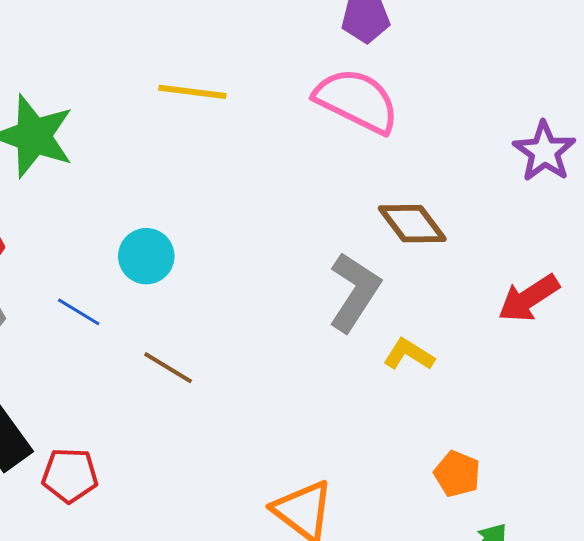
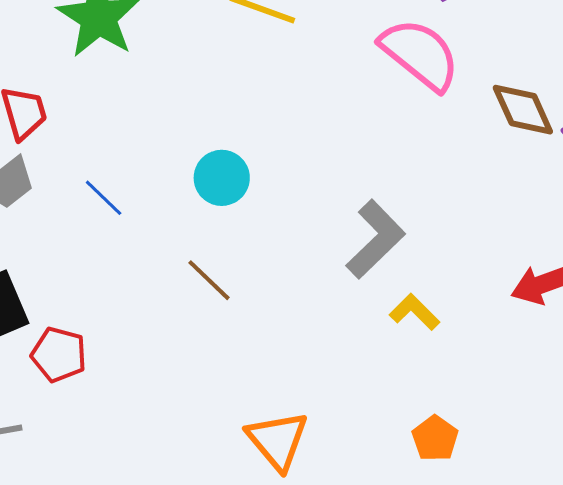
brown diamond: (412, 224) -> (523, 110), moved
cyan circle: (146, 256) -> (222, 178), moved
brown line: (168, 368) -> (209, 280), moved

